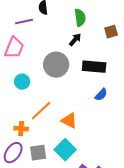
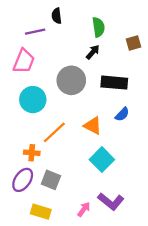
cyan circle: (22, 82) -> (33, 100), size x1.5
orange triangle: (69, 121) -> (93, 126), moved
cyan square: (65, 150) -> (102, 160), moved
gray square: (38, 153) -> (51, 180), turned 30

